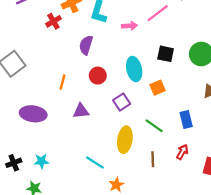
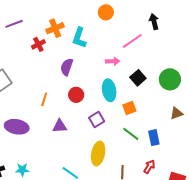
pink arrow: (129, 26) -> (113, 61), moved
black square: (166, 54) -> (138, 78), turned 35
green line: (154, 126) -> (131, 134), moved

